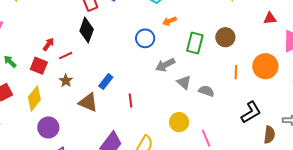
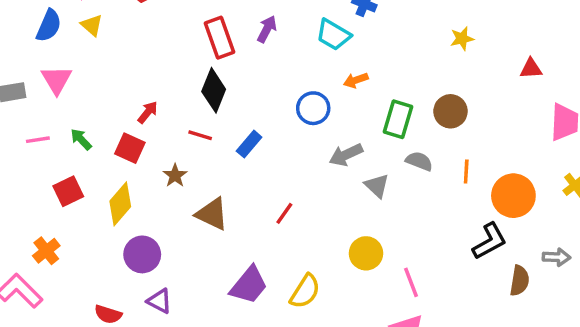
red triangle: (270, 18) -> (531, 69), moved
red line: (66, 56) -> (200, 135), moved, turned 40
orange circle: (265, 66) -> (513, 196), moved
blue rectangle: (106, 82) -> (249, 144), moved
gray semicircle: (206, 91) -> (419, 161), moved
red line: (131, 100) -> (284, 213), turned 40

